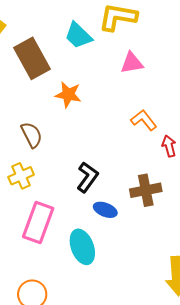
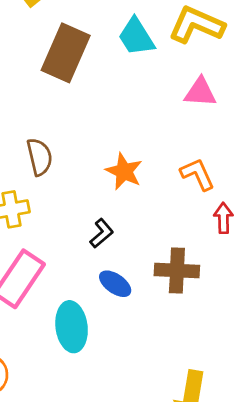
brown rectangle: (32, 58) -> (66, 53), turned 39
orange star: (68, 95) -> (124, 171), moved
black L-shape: (87, 177) -> (102, 233), size x0.7

